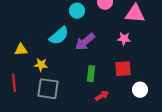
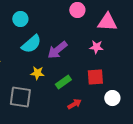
cyan circle: (77, 11) -> (20, 19), moved
yellow star: (41, 65) -> (37, 73), moved
green rectangle: (91, 74) -> (63, 82), turned 49

